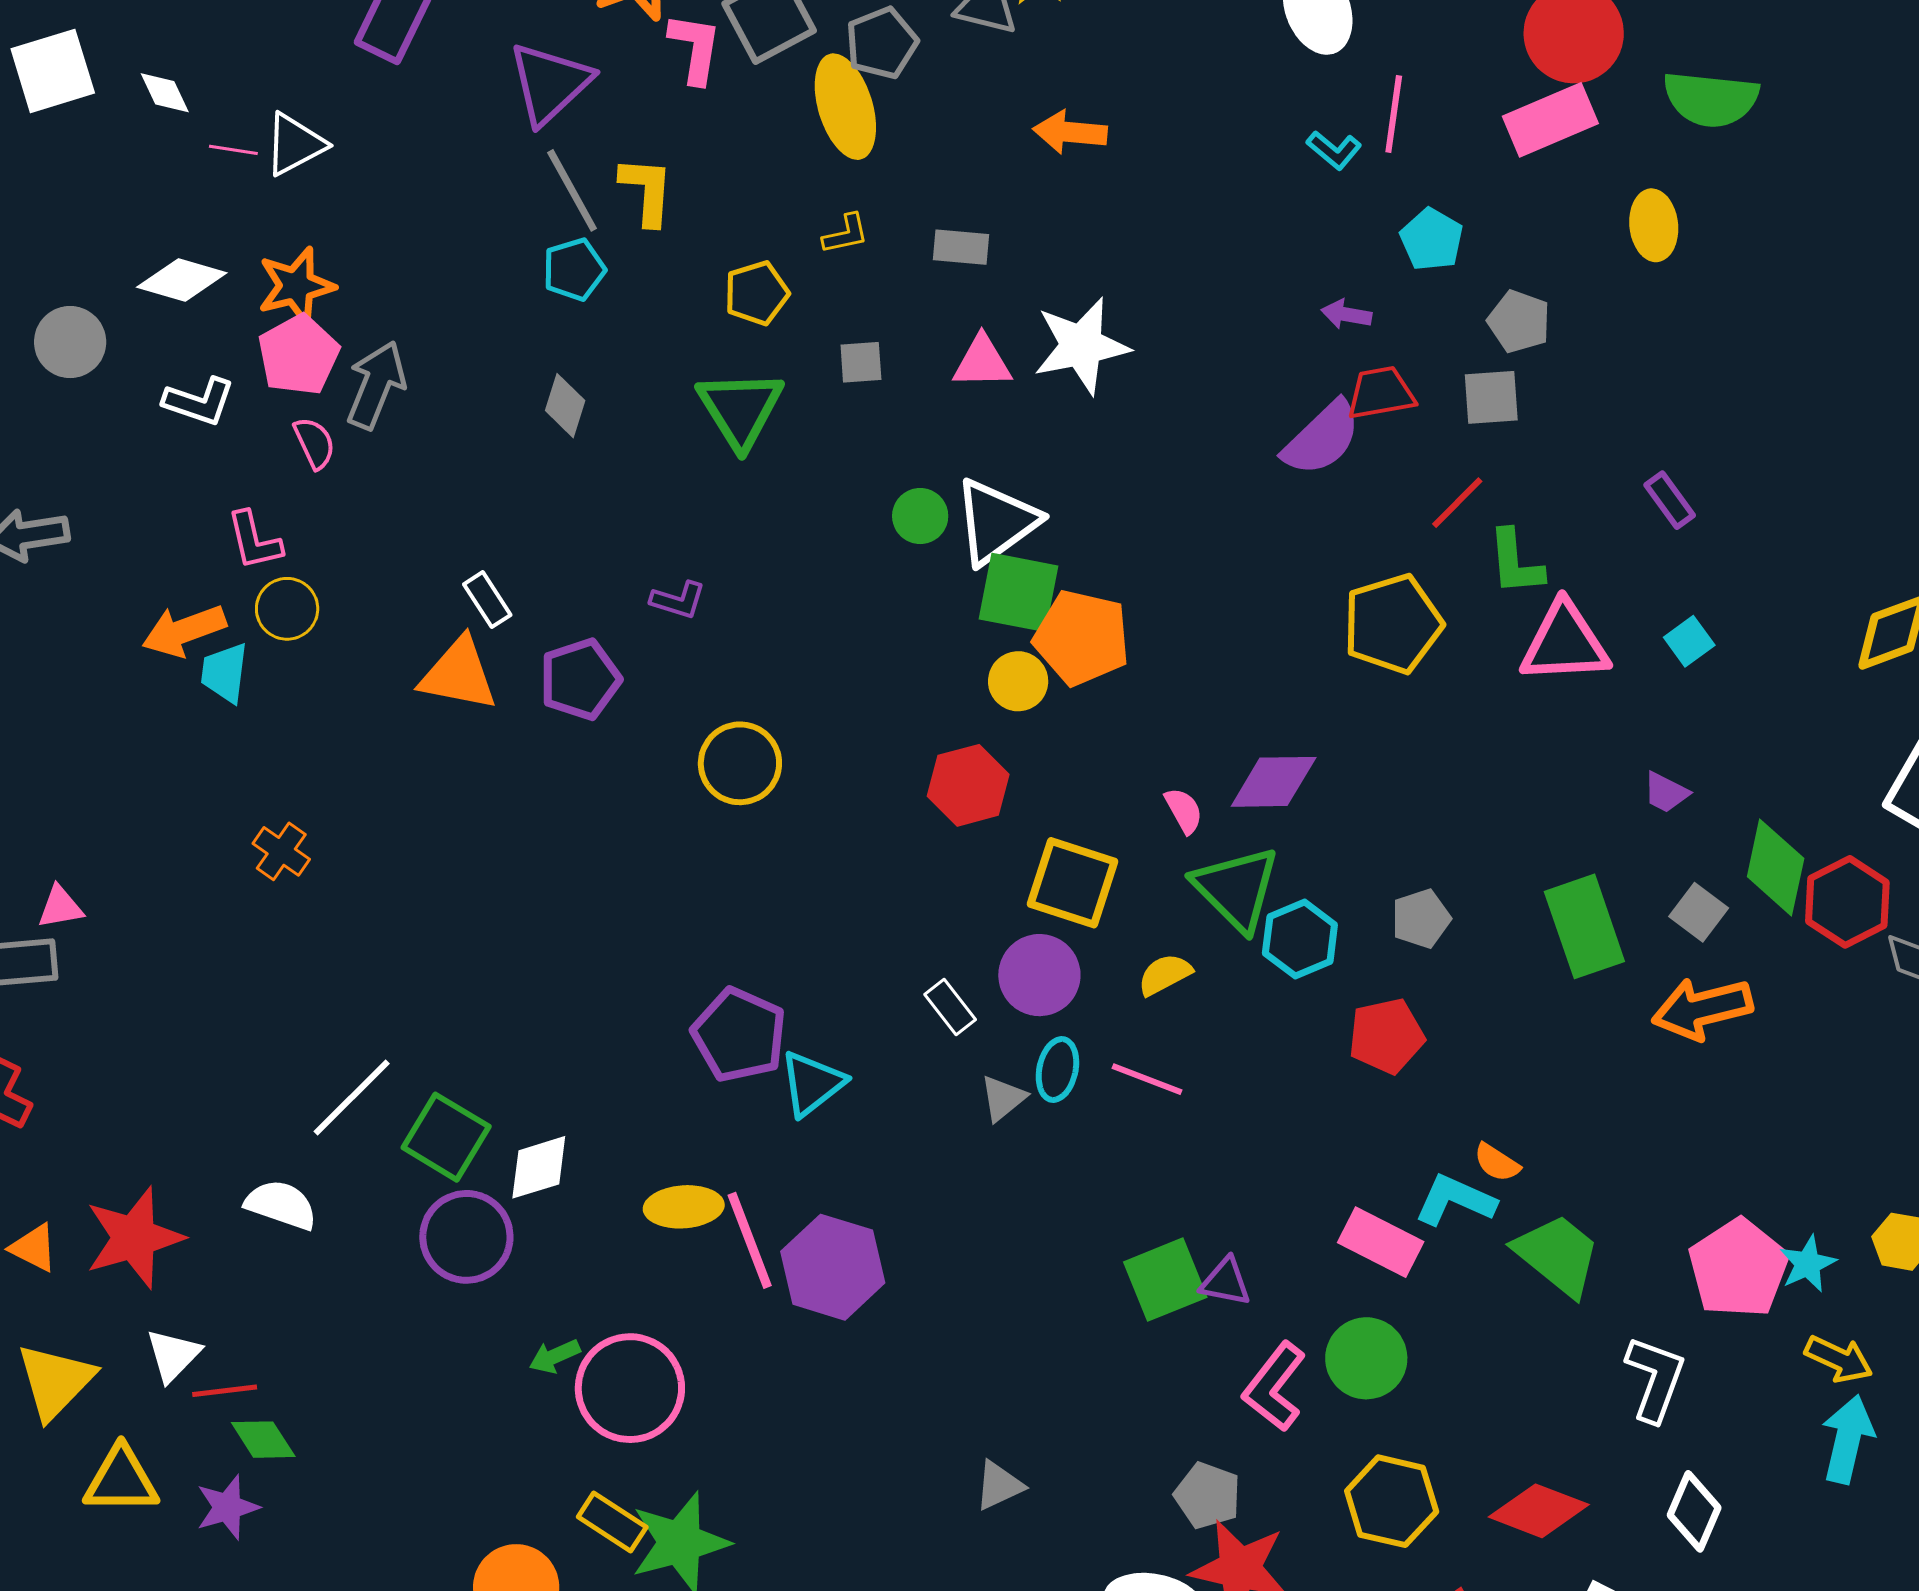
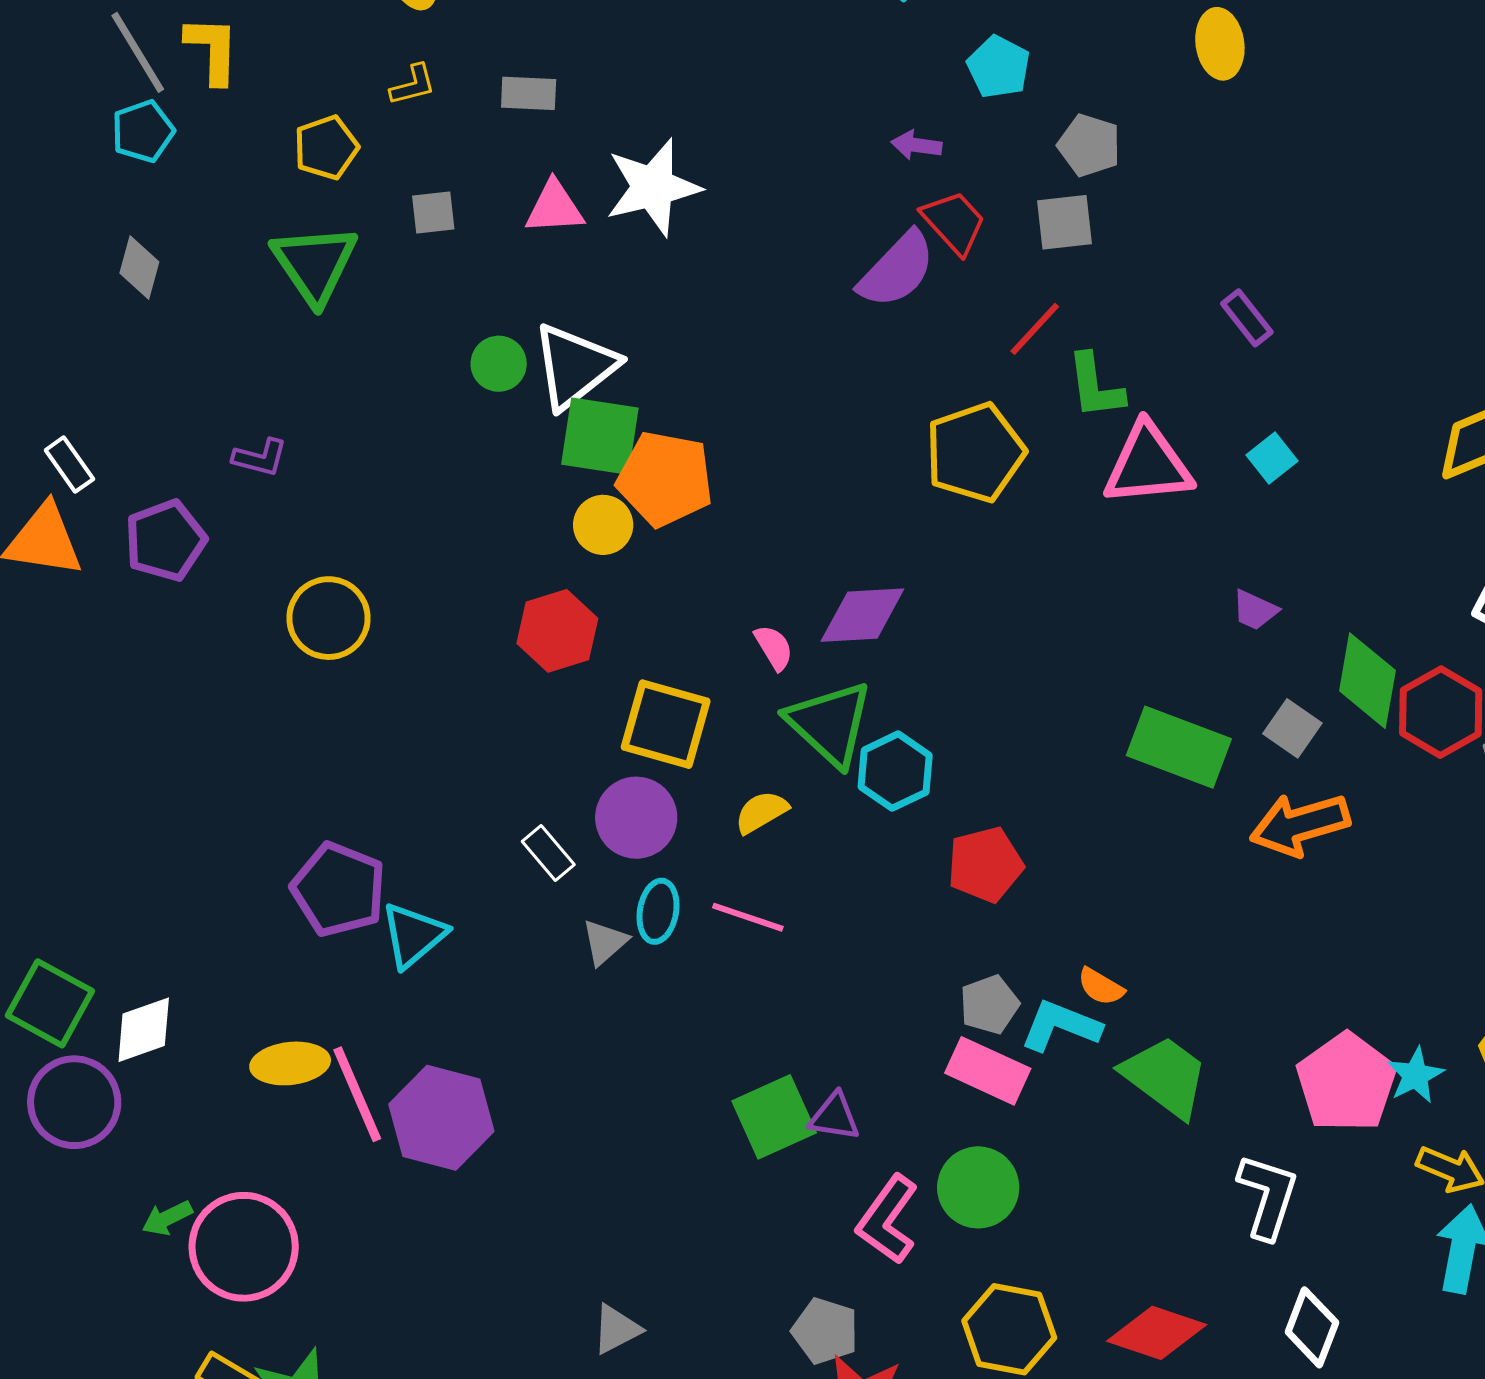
red trapezoid: (1381, 393) -> (954, 222), turned 60
gray pentagon: (1421, 919) -> (989, 1005), moved
green rectangle: (1584, 926) -> (1179, 747), turned -48

